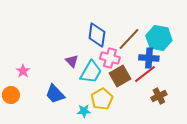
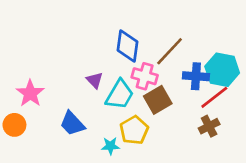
cyan hexagon: (159, 38) -> (222, 70), moved
pink star: (23, 71) -> (30, 93), size x1.5
red line: (145, 74) -> (214, 97), moved

